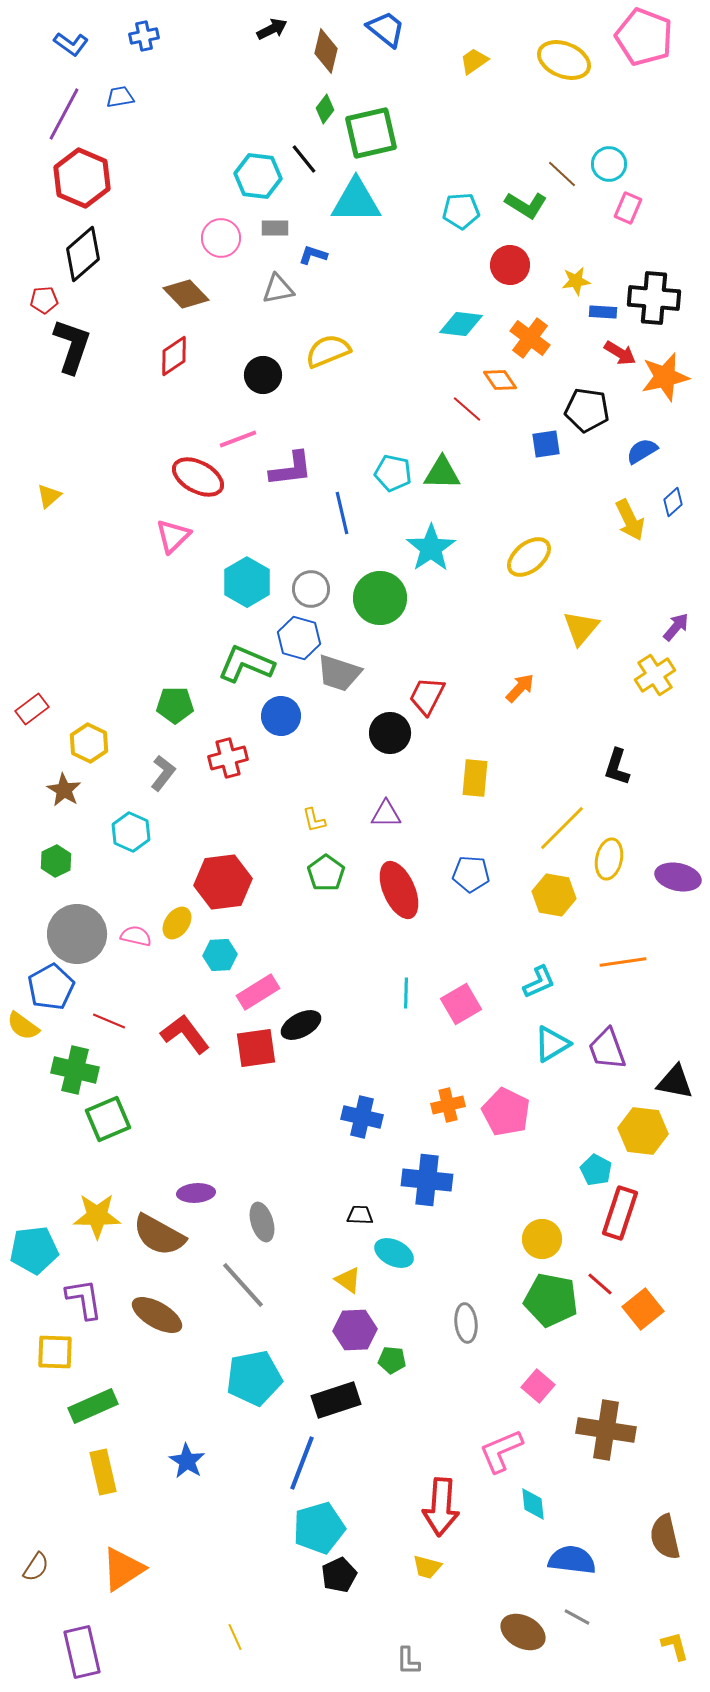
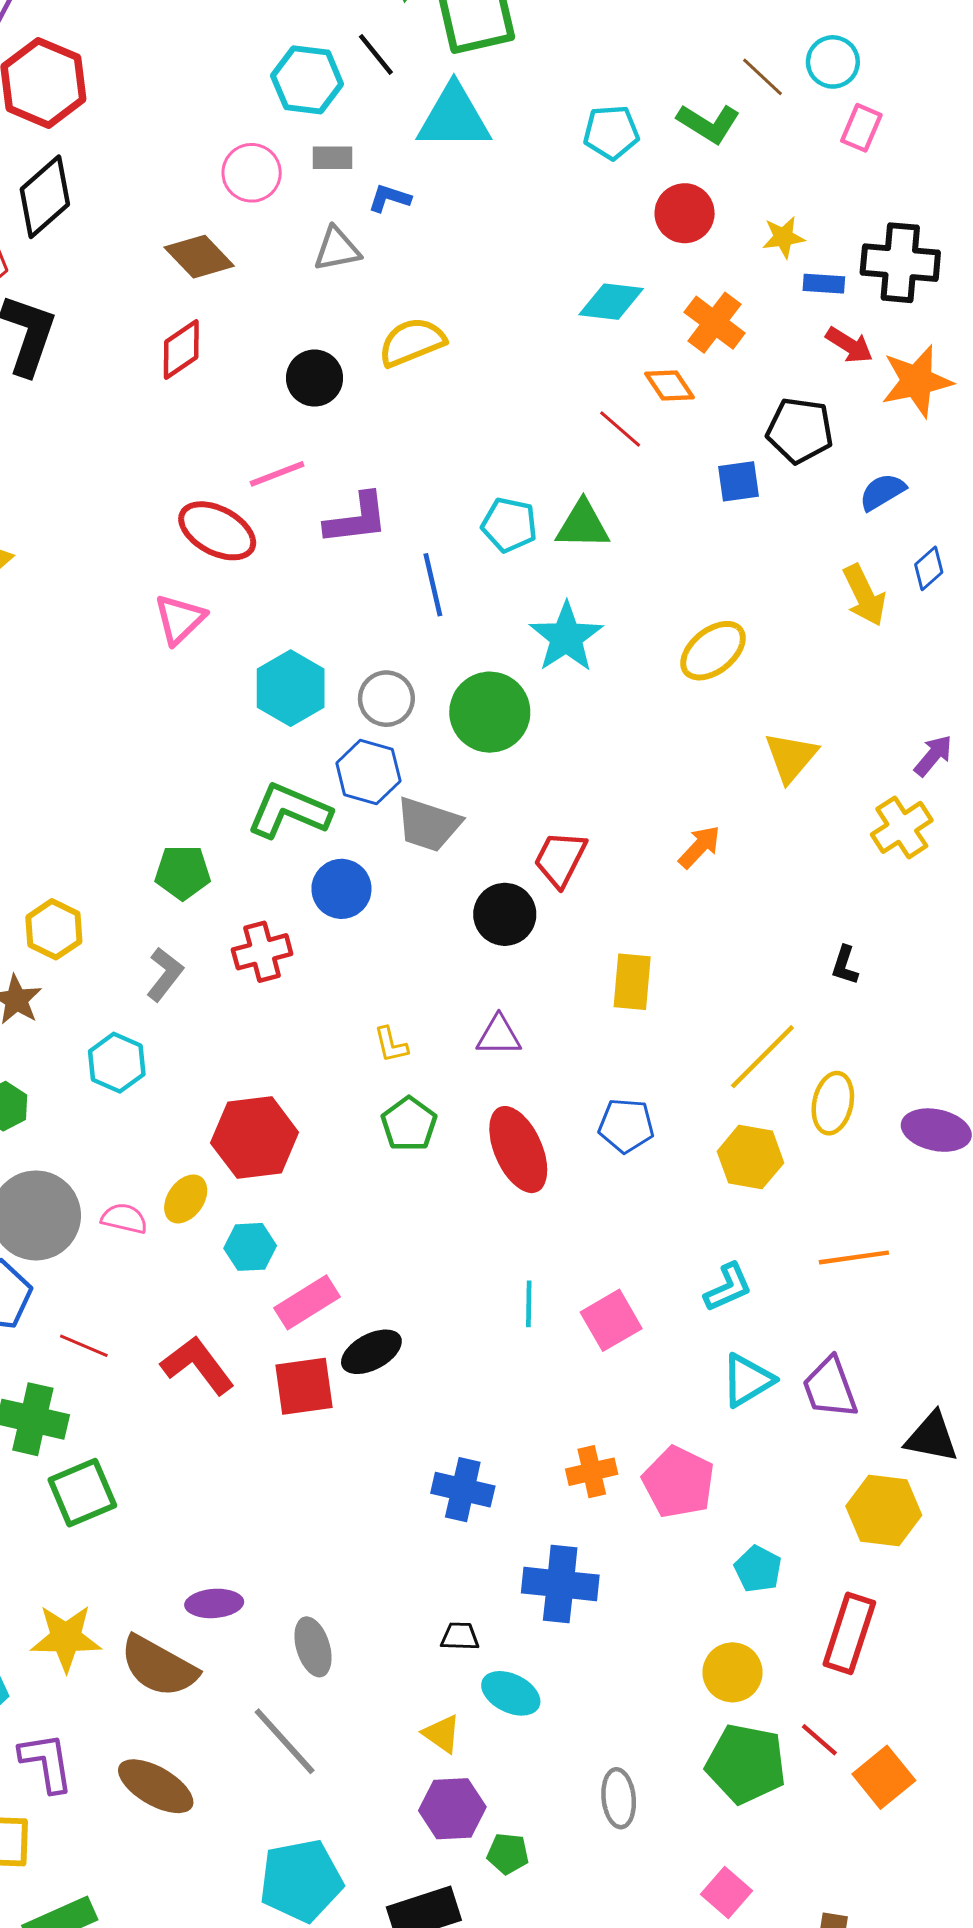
black L-shape: (617, 767) -> (845, 965), size x0.7
cyan pentagon: (596, 1170) -> (758, 1569), moved

